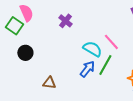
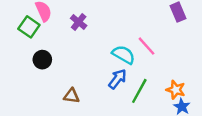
purple cross: (66, 21) -> (79, 22), moved
green line: (105, 65) -> (139, 91), moved

